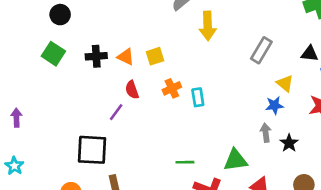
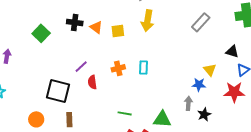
yellow arrow: (208, 26) -> (147, 21), moved
gray rectangle: (261, 50) -> (201, 22), moved
green square: (53, 54) -> (41, 33), moved
orange cross: (172, 88) -> (118, 68), moved
red semicircle: (132, 90) -> (92, 82), moved

